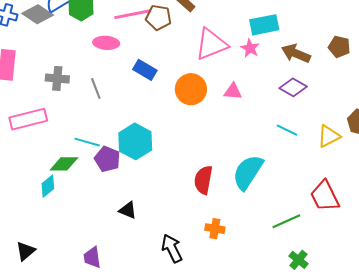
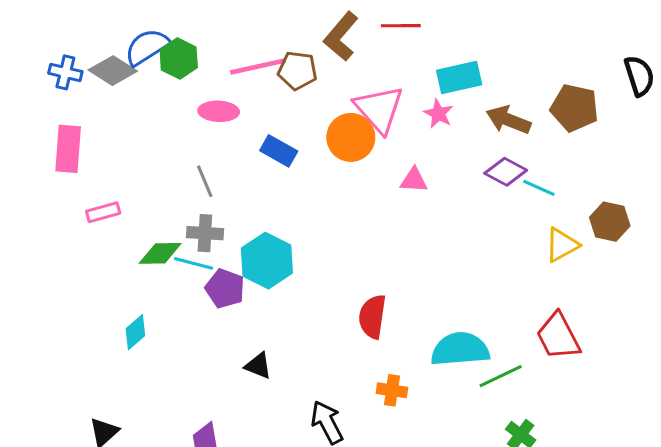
pink triangle: (211, 44) -> (379, 109), turned -48
brown pentagon: (339, 47) -> (574, 108), size x1.4
gray cross: (57, 78) -> (205, 233), moved
orange circle: (191, 89) -> (351, 137), moved
pink rectangle: (28, 119) -> (103, 212), moved, size x0.6
cyan line: (287, 130) -> (539, 188), moved
green diamond: (64, 164) -> (160, 253), moved
cyan semicircle: (248, 172) -> (460, 349), moved, turned 54

